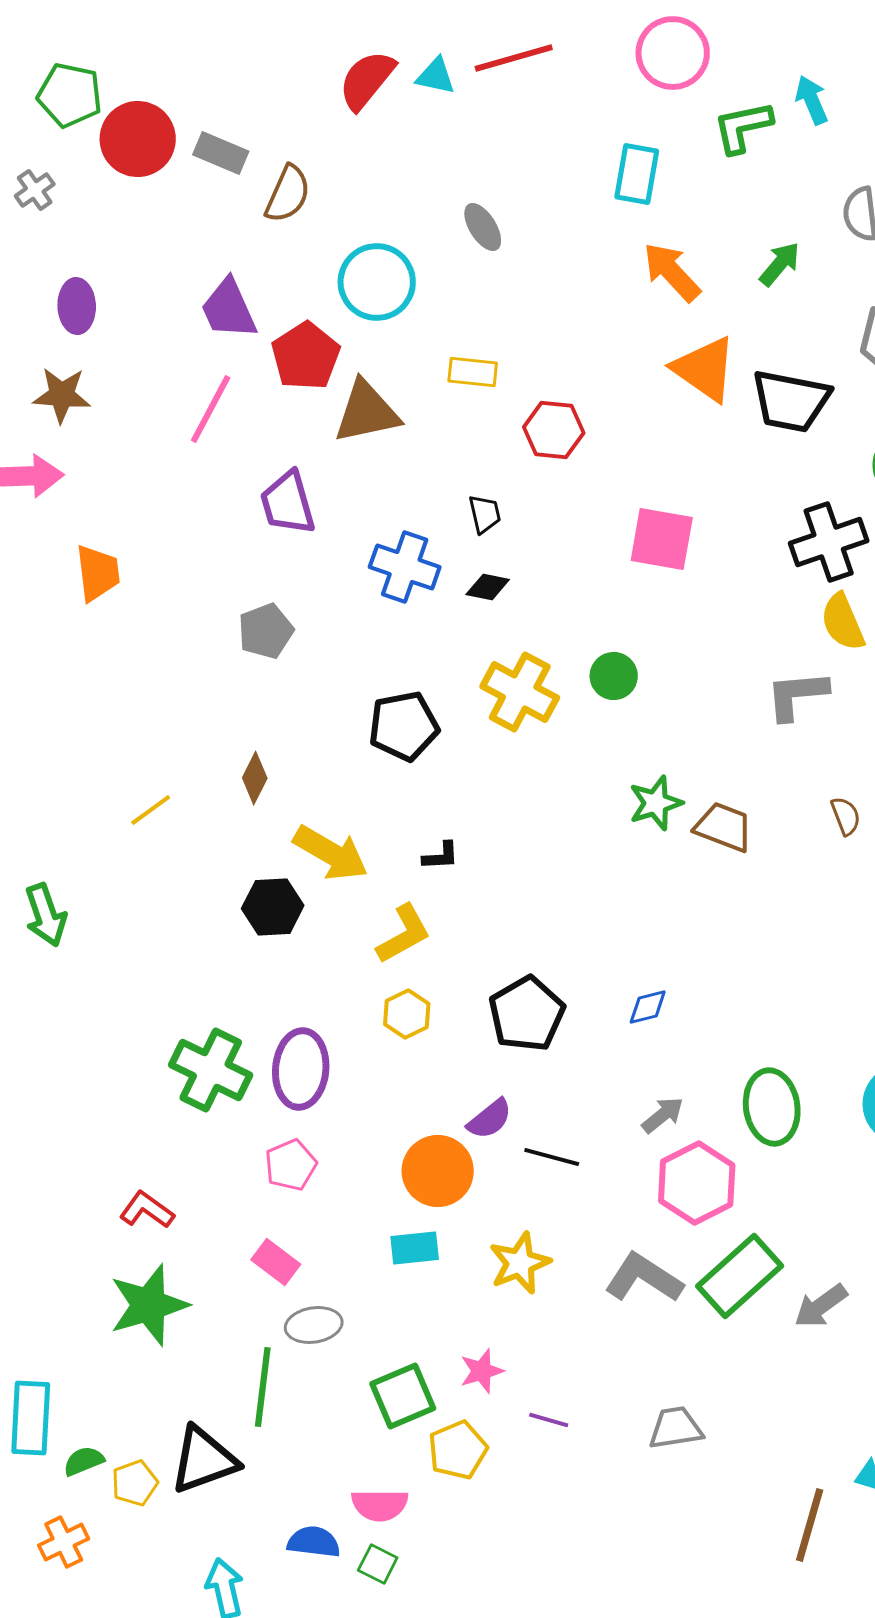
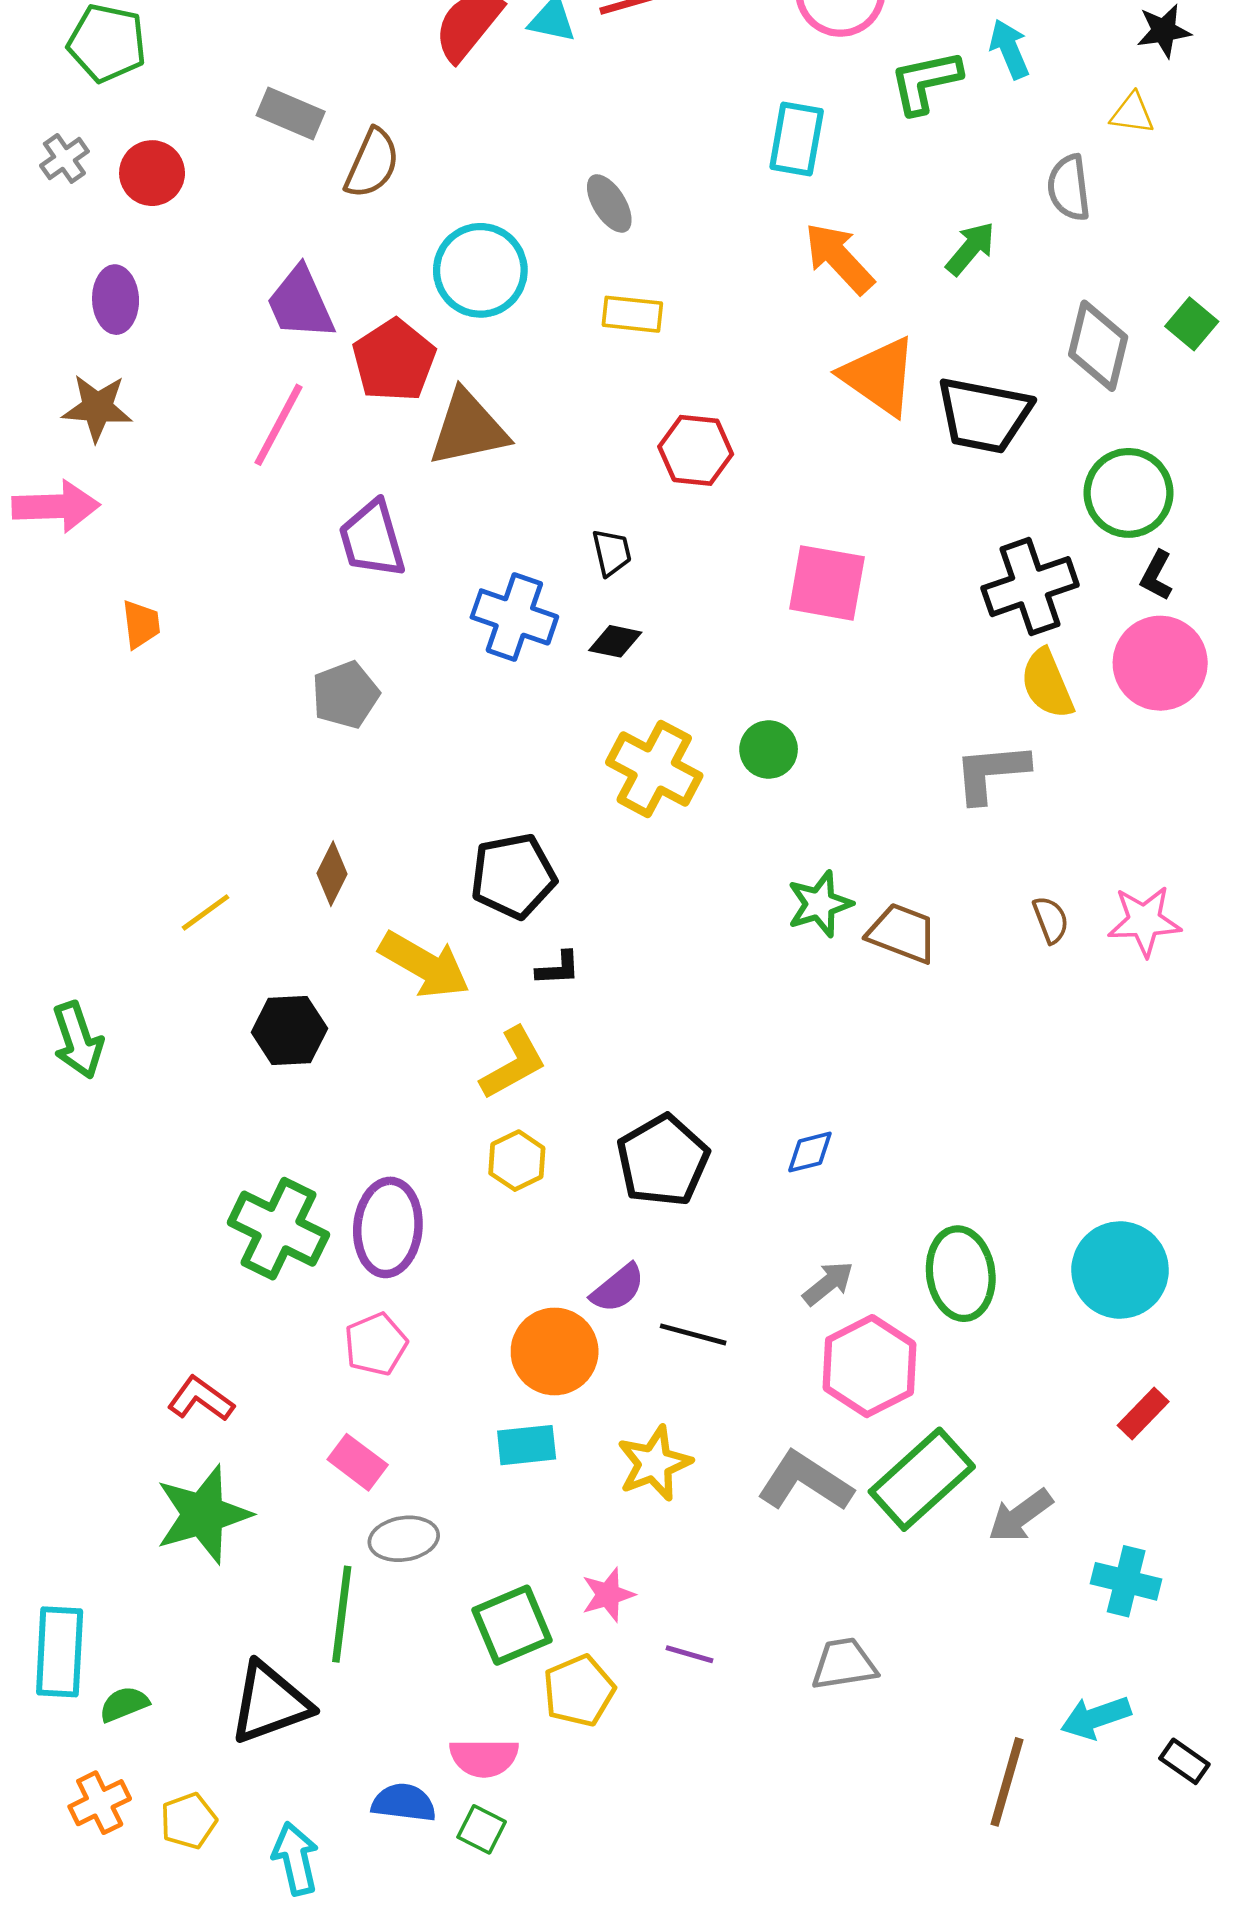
red circle: (138, 139) -> (152, 173), moved, size x0.7
yellow rectangle: (473, 372) -> (632, 314), moved
orange trapezoid: (98, 573) -> (141, 624), size x0.7
black pentagon: (404, 726) -> (513, 876), moved
black hexagon: (273, 907) -> (289, 1030), moved
yellow pentagon: (135, 1483) -> (188, 1821), moved

